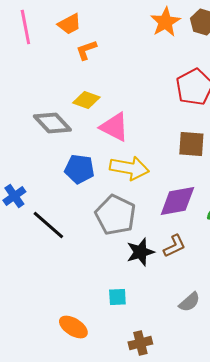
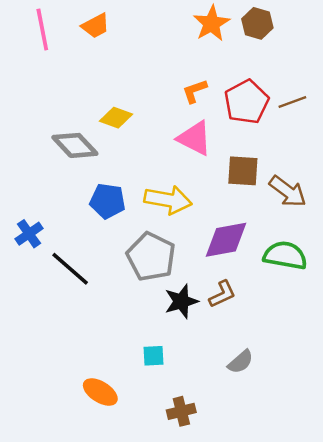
orange L-shape: (86, 50) -> (195, 91), moved
pink triangle: (114, 127) -> (195, 138), moved

